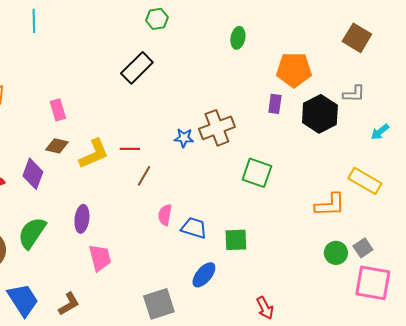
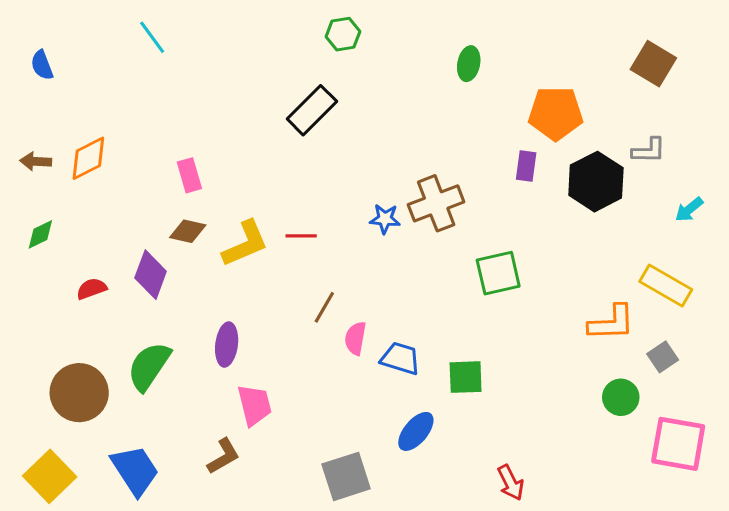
cyan line: (34, 21) -> (152, 37), turned -35
green square: (257, 173) -> (498, 273), turned -32
brown line: (144, 176) -> (324, 307), moved
gray square: (363, 248) -> (663, 357), moved
brown L-shape: (69, 304) -> (223, 456), moved

